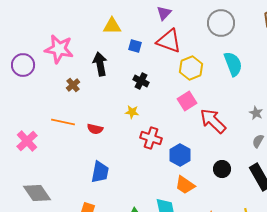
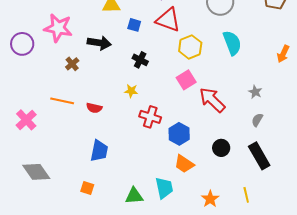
black arrow: (100, 64) -> (99, 43), turned 110

